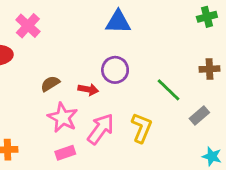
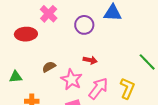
purple circle: (115, 70) -> (84, 25), moved
brown semicircle: (50, 84) -> (49, 67), moved

